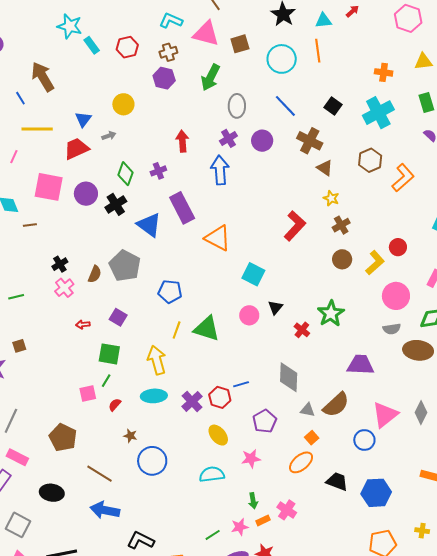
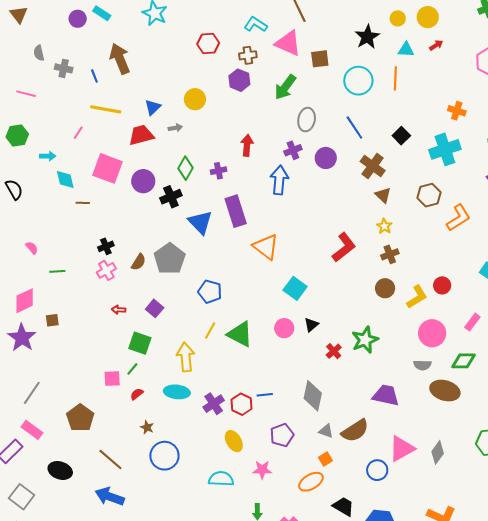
cyan rectangle: (92, 45) -> (102, 13), moved, turned -30

